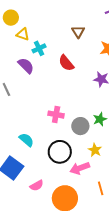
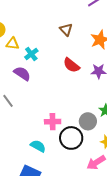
red semicircle: (66, 63) -> (71, 65), moved
pink cross: (56, 115) -> (53, 122), moved
black circle: (60, 152) -> (71, 138), moved

